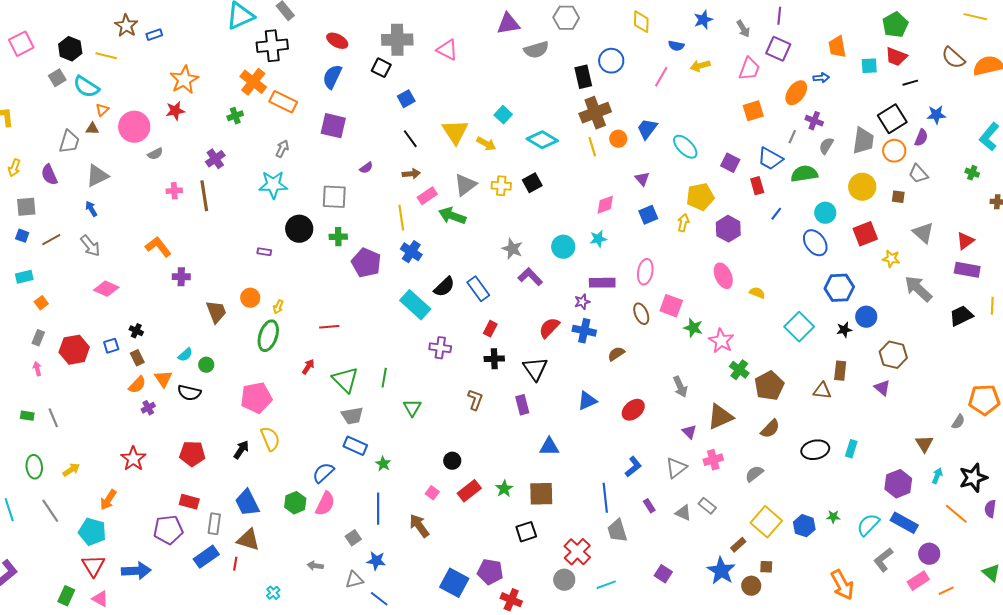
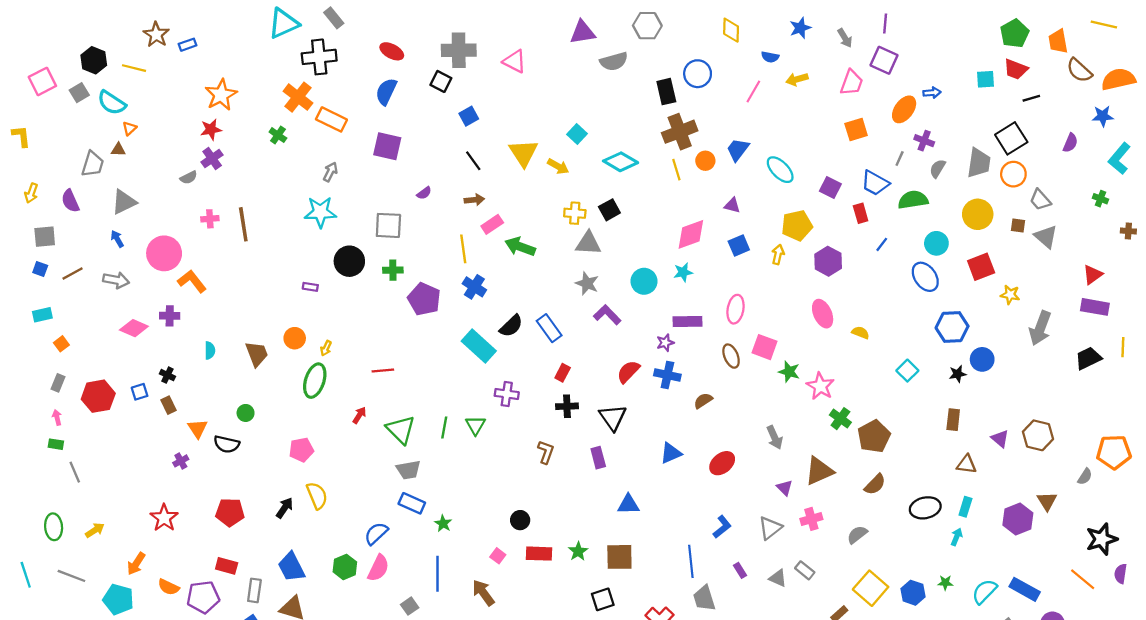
pink square: (21, 44) -> (42, 81), moved
orange trapezoid: (837, 47) -> (1058, 41), moved
blue star: (936, 115) -> (1103, 116), moved
green cross: (235, 116) -> (278, 135), turned -35
pink circle: (134, 127) -> (164, 253), moved
purple semicircle: (921, 138) -> (1070, 143), moved
purple cross: (215, 159) -> (212, 158), moved
purple triangle: (642, 179) -> (732, 205), turned -35
gray triangle: (465, 185) -> (588, 243), moved, turned 40
pink diamond: (605, 205) -> (691, 234), size x1.4
gray triangle: (923, 233) -> (1046, 237), moved
gray arrow: (90, 246) -> (116, 280), turned -40
purple cross: (181, 277) -> (170, 316), moved
gray arrow: (918, 289) -> (1040, 328), turned -112
cyan square: (799, 327) -> (907, 371), size x0.7
cyan semicircle: (185, 355) -> (210, 350), moved, turned -49
brown hexagon: (893, 355) -> (1038, 435), moved
orange semicircle: (137, 385) -> (169, 587), moved, turned 72
brown triangle: (822, 391) -> (967, 464), moved
pink pentagon: (256, 398) -> (301, 450), size x0.7
green triangle: (412, 408) -> (475, 425), moved
green rectangle: (27, 416) -> (56, 444), moved
cyan arrow: (937, 476) -> (957, 537), moved
purple hexagon: (898, 484) -> (1018, 519), moved
red rectangle: (469, 491) -> (539, 554), turned 40
gray line: (50, 511) -> (71, 576), turned -35

